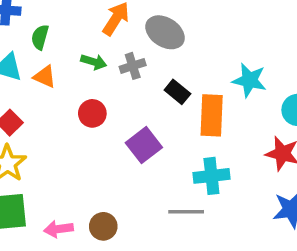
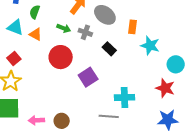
gray cross: (133, 66) -> (85, 32), turned 32
red circle: (92, 113) -> (61, 57), size x1.5
orange rectangle: (212, 115) -> (133, 27), moved, size x0.6

